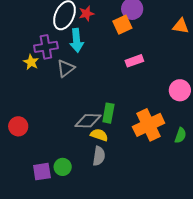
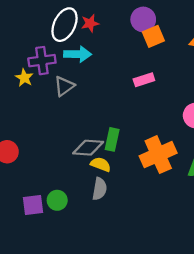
orange square: (122, 25) -> (153, 36), moved
cyan arrow: (77, 40) -> (78, 54), turned -85

